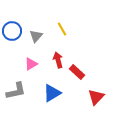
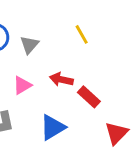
yellow line: (62, 29) -> (82, 34), moved
red arrow: (58, 60) -> (61, 79), turned -63

